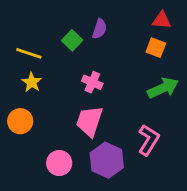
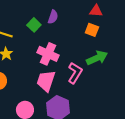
pink cross: (92, 82) -> (48, 54), size x1.5
pink L-shape: (149, 140) -> (75, 73), moved

